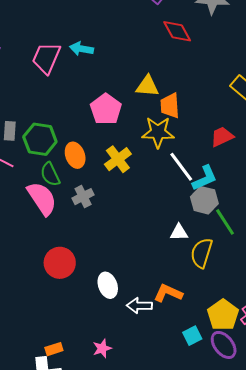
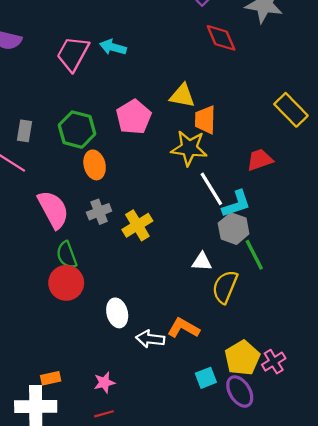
green hexagon: (40, 139) -> (77, 130), moved
yellow cross: (118, 159) -> (137, 225), moved
green semicircle: (50, 174) -> (67, 255), moved

